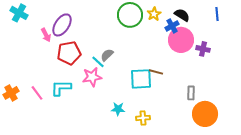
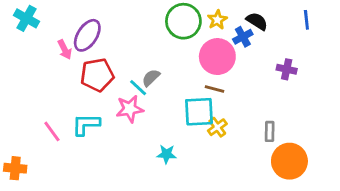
pink circle: (181, 40) -> (217, 57), moved
brown line: (156, 72) -> (215, 89), moved
orange cross: (11, 93) -> (15, 168), moved, turned 35
yellow cross: (143, 118) -> (217, 127), moved, turned -32

